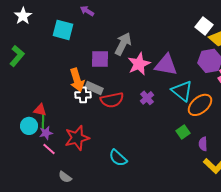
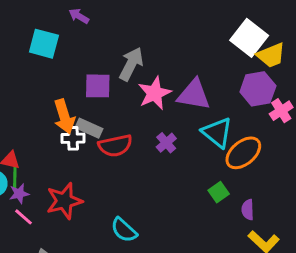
white square: (204, 26) -> (249, 38), size x1.4

